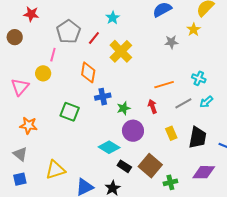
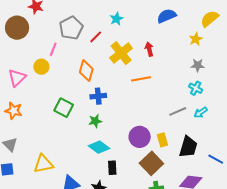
brown circle: (15, 37) -> (17, 28), size x1.5
gray star: (171, 42) -> (198, 65), moved
orange line: (164, 85) -> (141, 79), moved
red arrow: (152, 106) -> (149, 49), moved
green star: (124, 108) -> (95, 121), moved
orange star: (28, 125) -> (14, 111), moved
purple circle: (133, 131) -> (140, 137), moved
black rectangle: (124, 166) -> (112, 168), turned 48
brown square: (150, 166) -> (151, 163), moved

